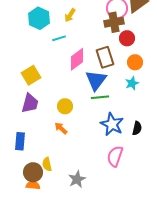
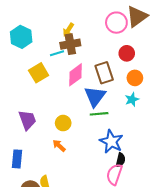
cyan hexagon: (39, 18) -> (21, 37), moved
brown cross: (114, 22) -> (70, 44), moved
yellow square: (31, 75) -> (39, 73), moved
purple trapezoid: (30, 103) -> (27, 120), turned -35
black semicircle: (137, 128) -> (121, 160), moved

